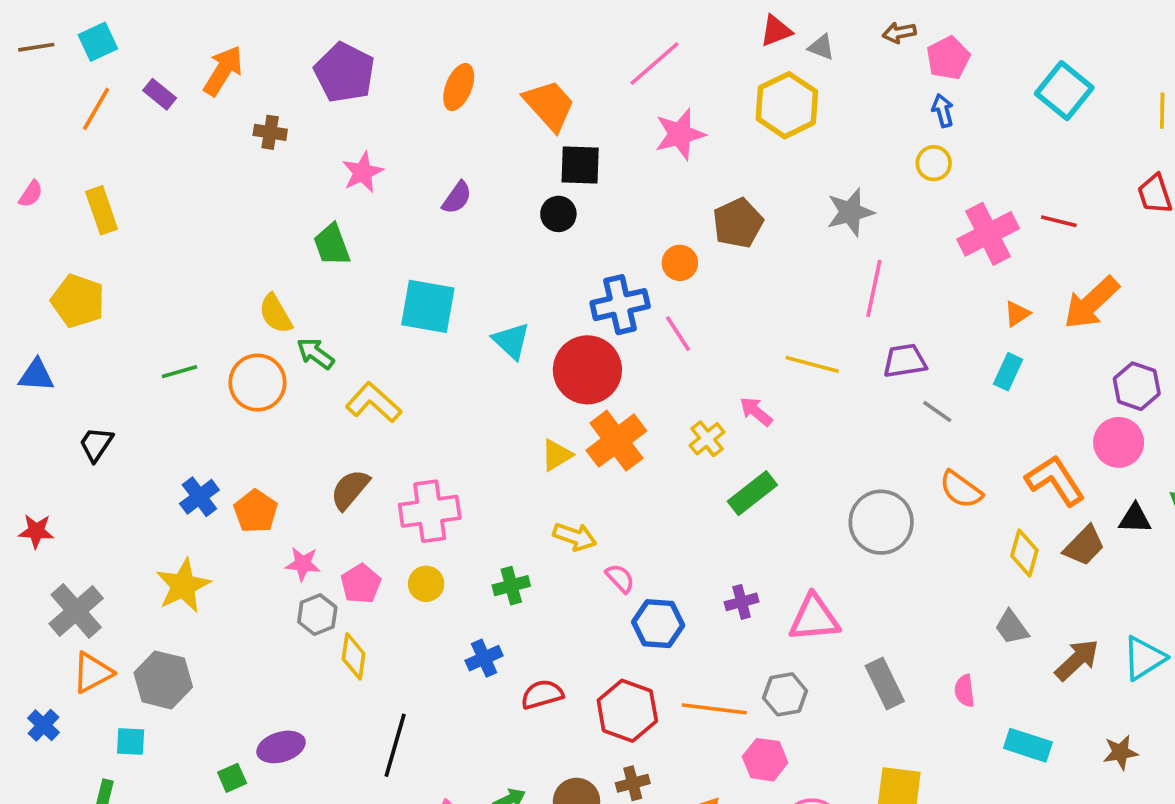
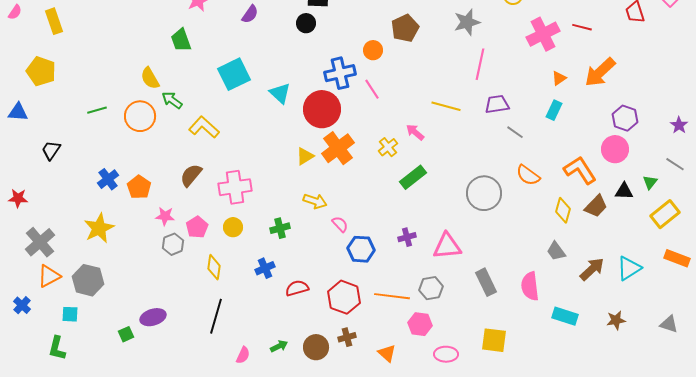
cyan square: (428, 306) -> (234, 74), turned -36
yellow diamond: (354, 656) -> (214, 267), moved
pink semicircle: (965, 691) -> (530, 286), size x1.6

